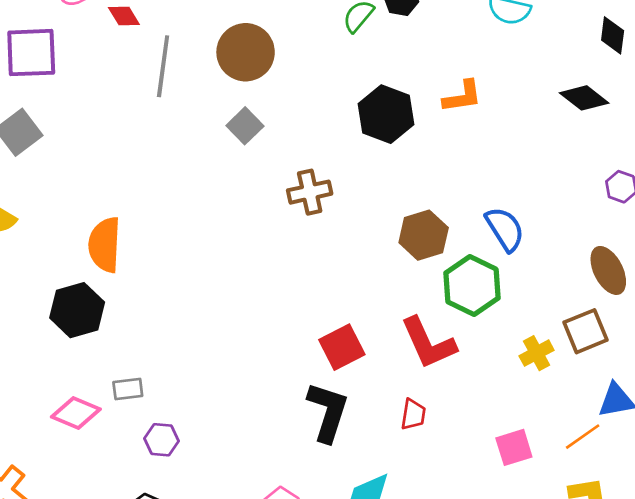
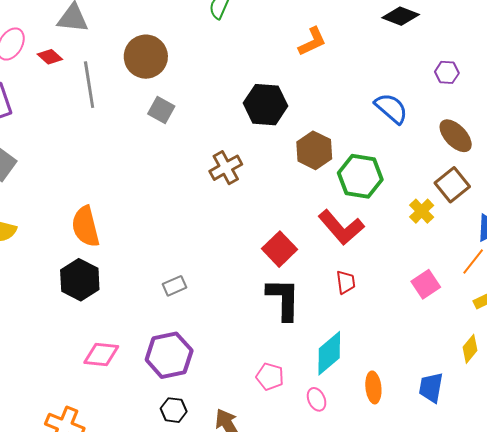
black hexagon: (386, 114) -> (266, 105), moved
brown cross: (310, 192) -> (226, 168), moved
blue semicircle: (505, 229) -> (391, 108), moved
gray rectangle: (128, 389) -> (175, 286), moved
purple hexagon: (161, 440) -> (169, 355), size x1.8

